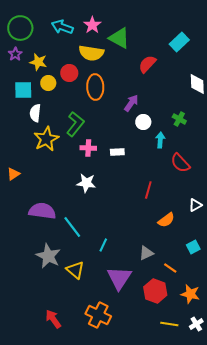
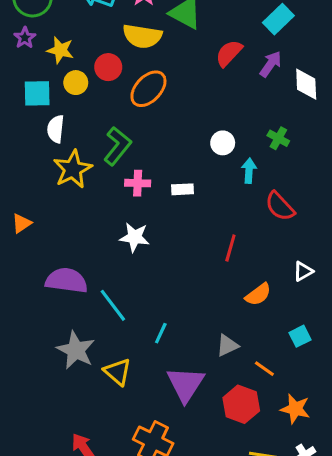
orange ellipse: (95, 87) -> (148, 89), turned 45
purple arrow: (131, 103) -> (271, 64), moved

